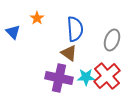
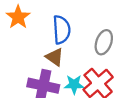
orange star: (37, 18) -> (18, 17), size x1.5

